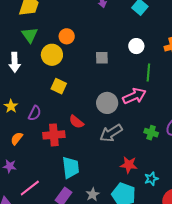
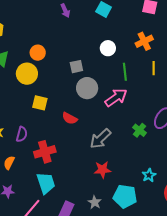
gray circle: (107, 103) -> (87, 88), moved
red semicircle: (76, 122) -> (70, 118), moved
green cross: (151, 133) -> (140, 130), turned 32
red star: (129, 165) -> (102, 170), moved
cyan trapezoid: (71, 168) -> (46, 183), moved

